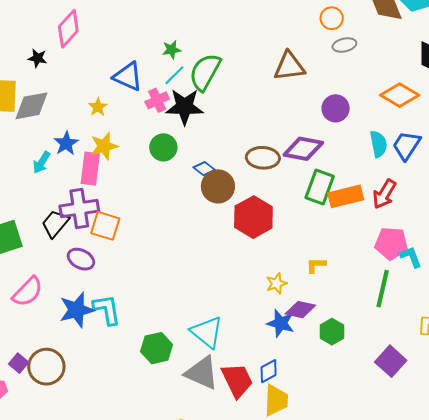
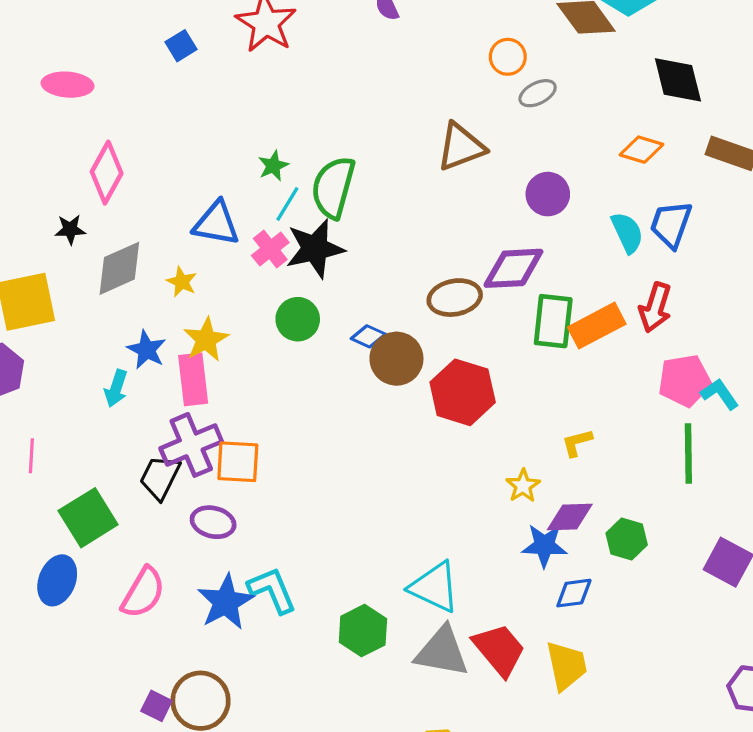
orange diamond: (400, 95) -> (641, 150), size x0.7
gray diamond: (32, 106) -> (119, 268), moved
blue diamond: (269, 371) -> (574, 593), moved, turned 35

